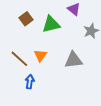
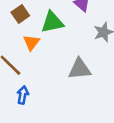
orange triangle: (40, 56) -> (31, 42), moved

